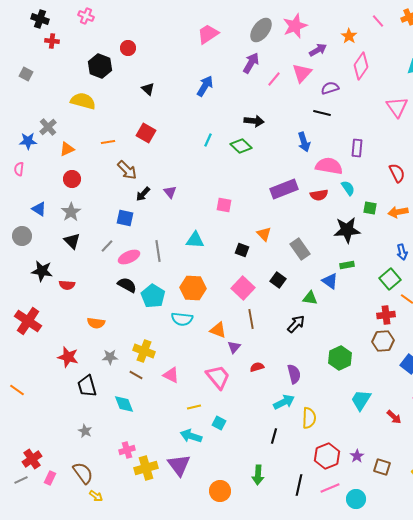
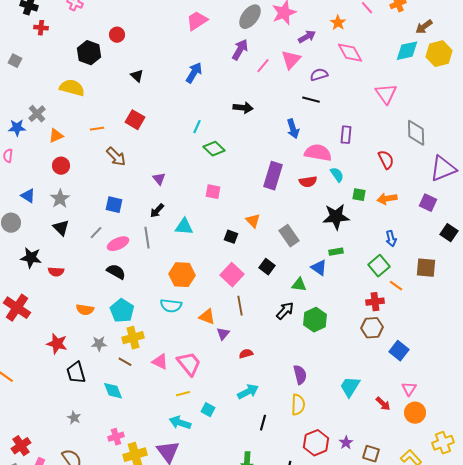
pink diamond: (361, 66) -> (350, 53), turned -64
green diamond: (241, 146) -> (214, 149), moved
purple rectangle: (284, 189) -> (273, 176), turned -52
black arrow: (143, 194) -> (157, 211), moved
cyan pentagon: (153, 296) -> (122, 311), moved
yellow cross: (144, 351) -> (133, 338), turned -35
green hexagon: (340, 358) -> (315, 320), moved
purple semicircle: (294, 374) -> (300, 375), moved
pink trapezoid: (218, 377) -> (189, 364), moved
cyan arrow: (284, 402) -> (248, 392), moved

